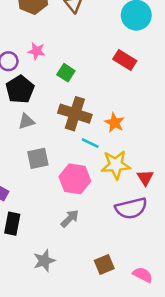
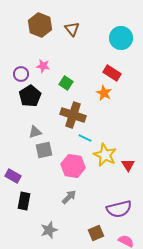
gray triangle: (26, 121) -> (35, 132), moved
orange star: (115, 123) -> (104, 93), moved
yellow star: (116, 165) -> (105, 155), turned 30
purple semicircle: (131, 208) -> (119, 209), moved

